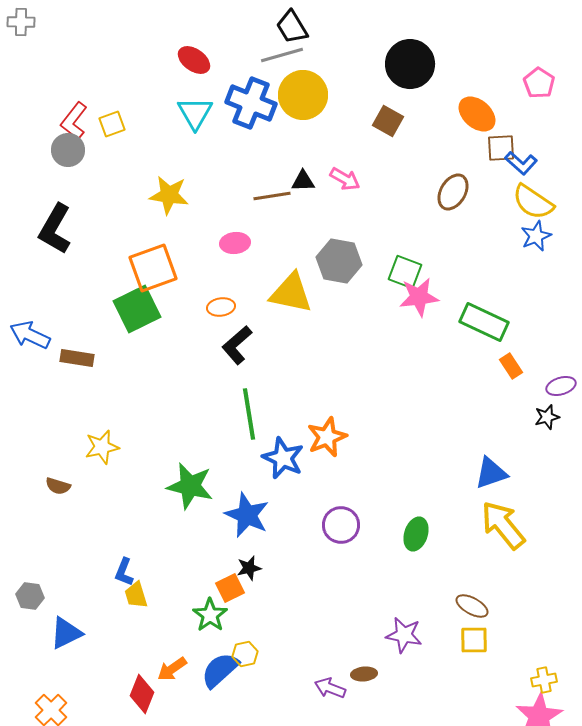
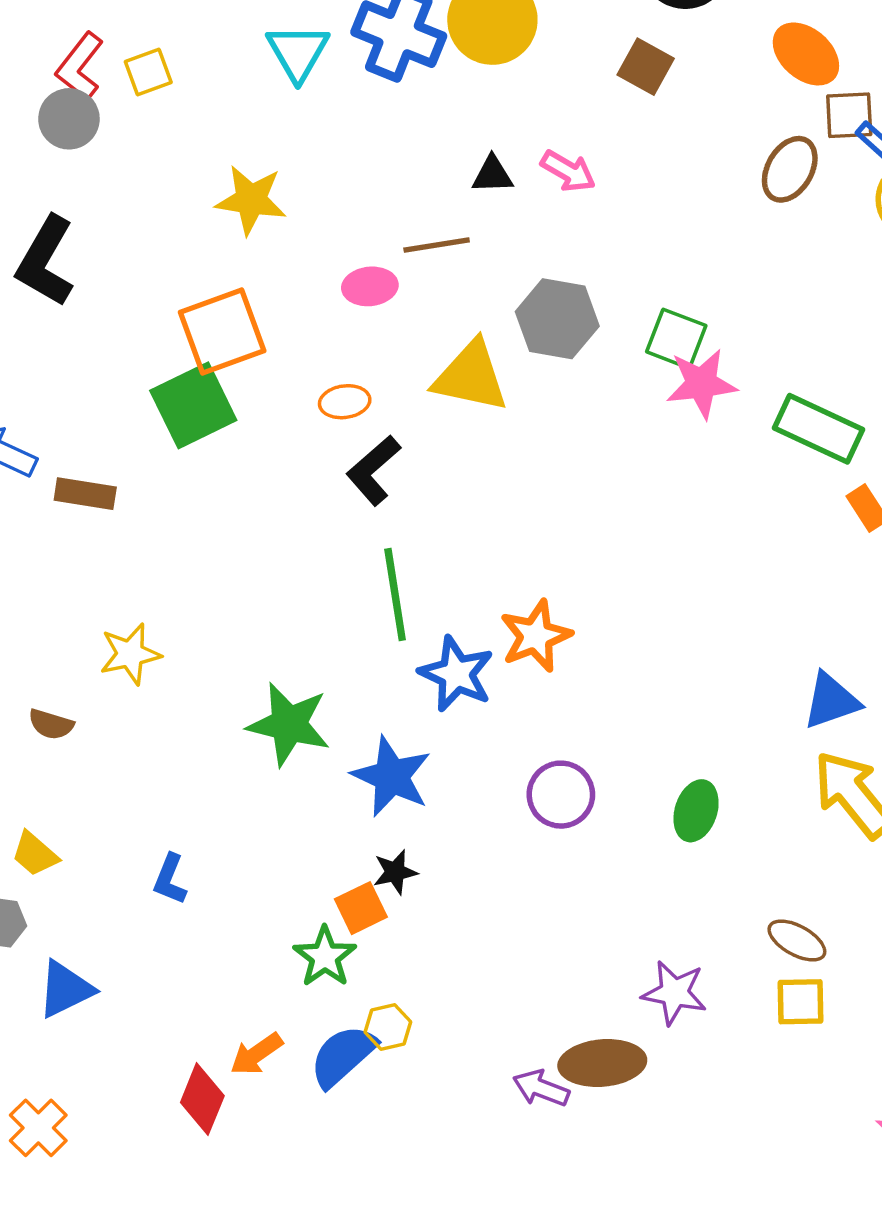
brown ellipse: (453, 192) -> (790, 169), moved
brown line: (272, 196) -> (437, 245), moved
yellow trapezoid: (136, 595) -> (35, 854), moved, turned -32
brown ellipse: (364, 674) -> (602, 1063), size x1.8

